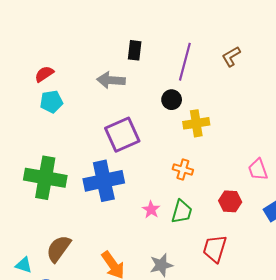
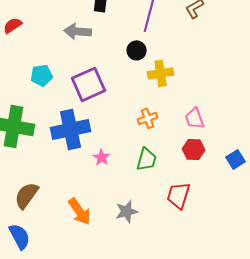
cyan pentagon: (51, 102) -> (42, 75), moved
orange cross: (183, 170) -> (148, 118), turned -36
pink trapezoid: (258, 170) -> (195, 118), moved
pink star: (151, 210) -> (102, 157), moved

